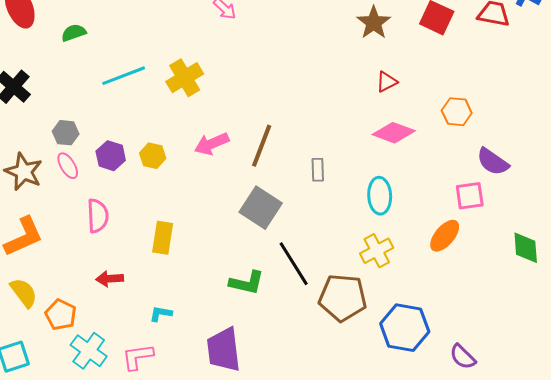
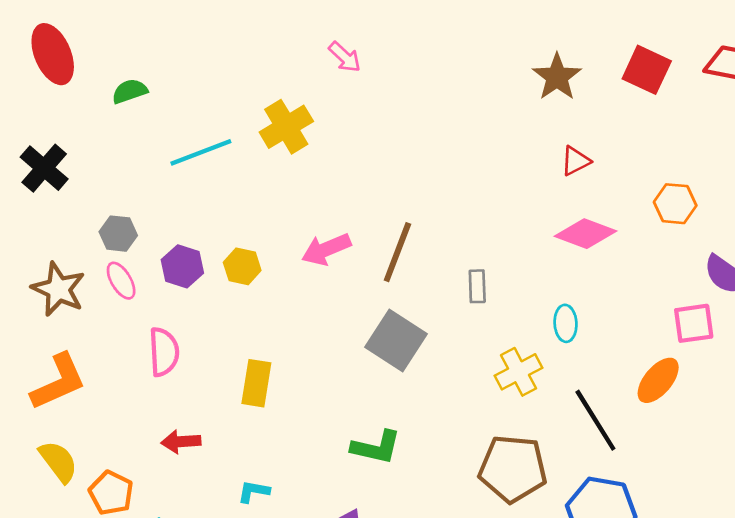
yellow cross: (185, 78) -> (286, 127), moved
cyan ellipse: (380, 196) -> (566, 323), size x0.7
yellow cross: (377, 251) -> (519, 372), moved
black line: (294, 264) -> (595, 420), moved

